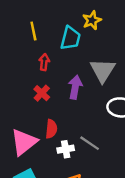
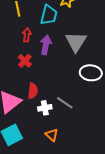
purple arrow: (75, 87) -> (46, 45), moved

